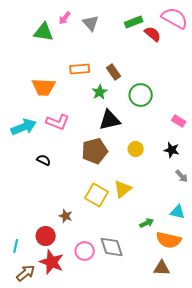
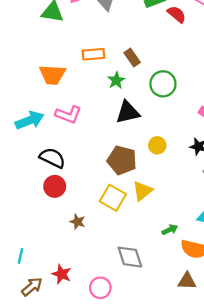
brown pentagon: (95, 151) -> (122, 160), moved, turned 30
black semicircle: (44, 160) -> (52, 158), size x1.6
red circle: (46, 236) -> (55, 186), moved
pink circle: (85, 251) -> (100, 288), moved
red star: (52, 262) -> (62, 274), size x0.7

